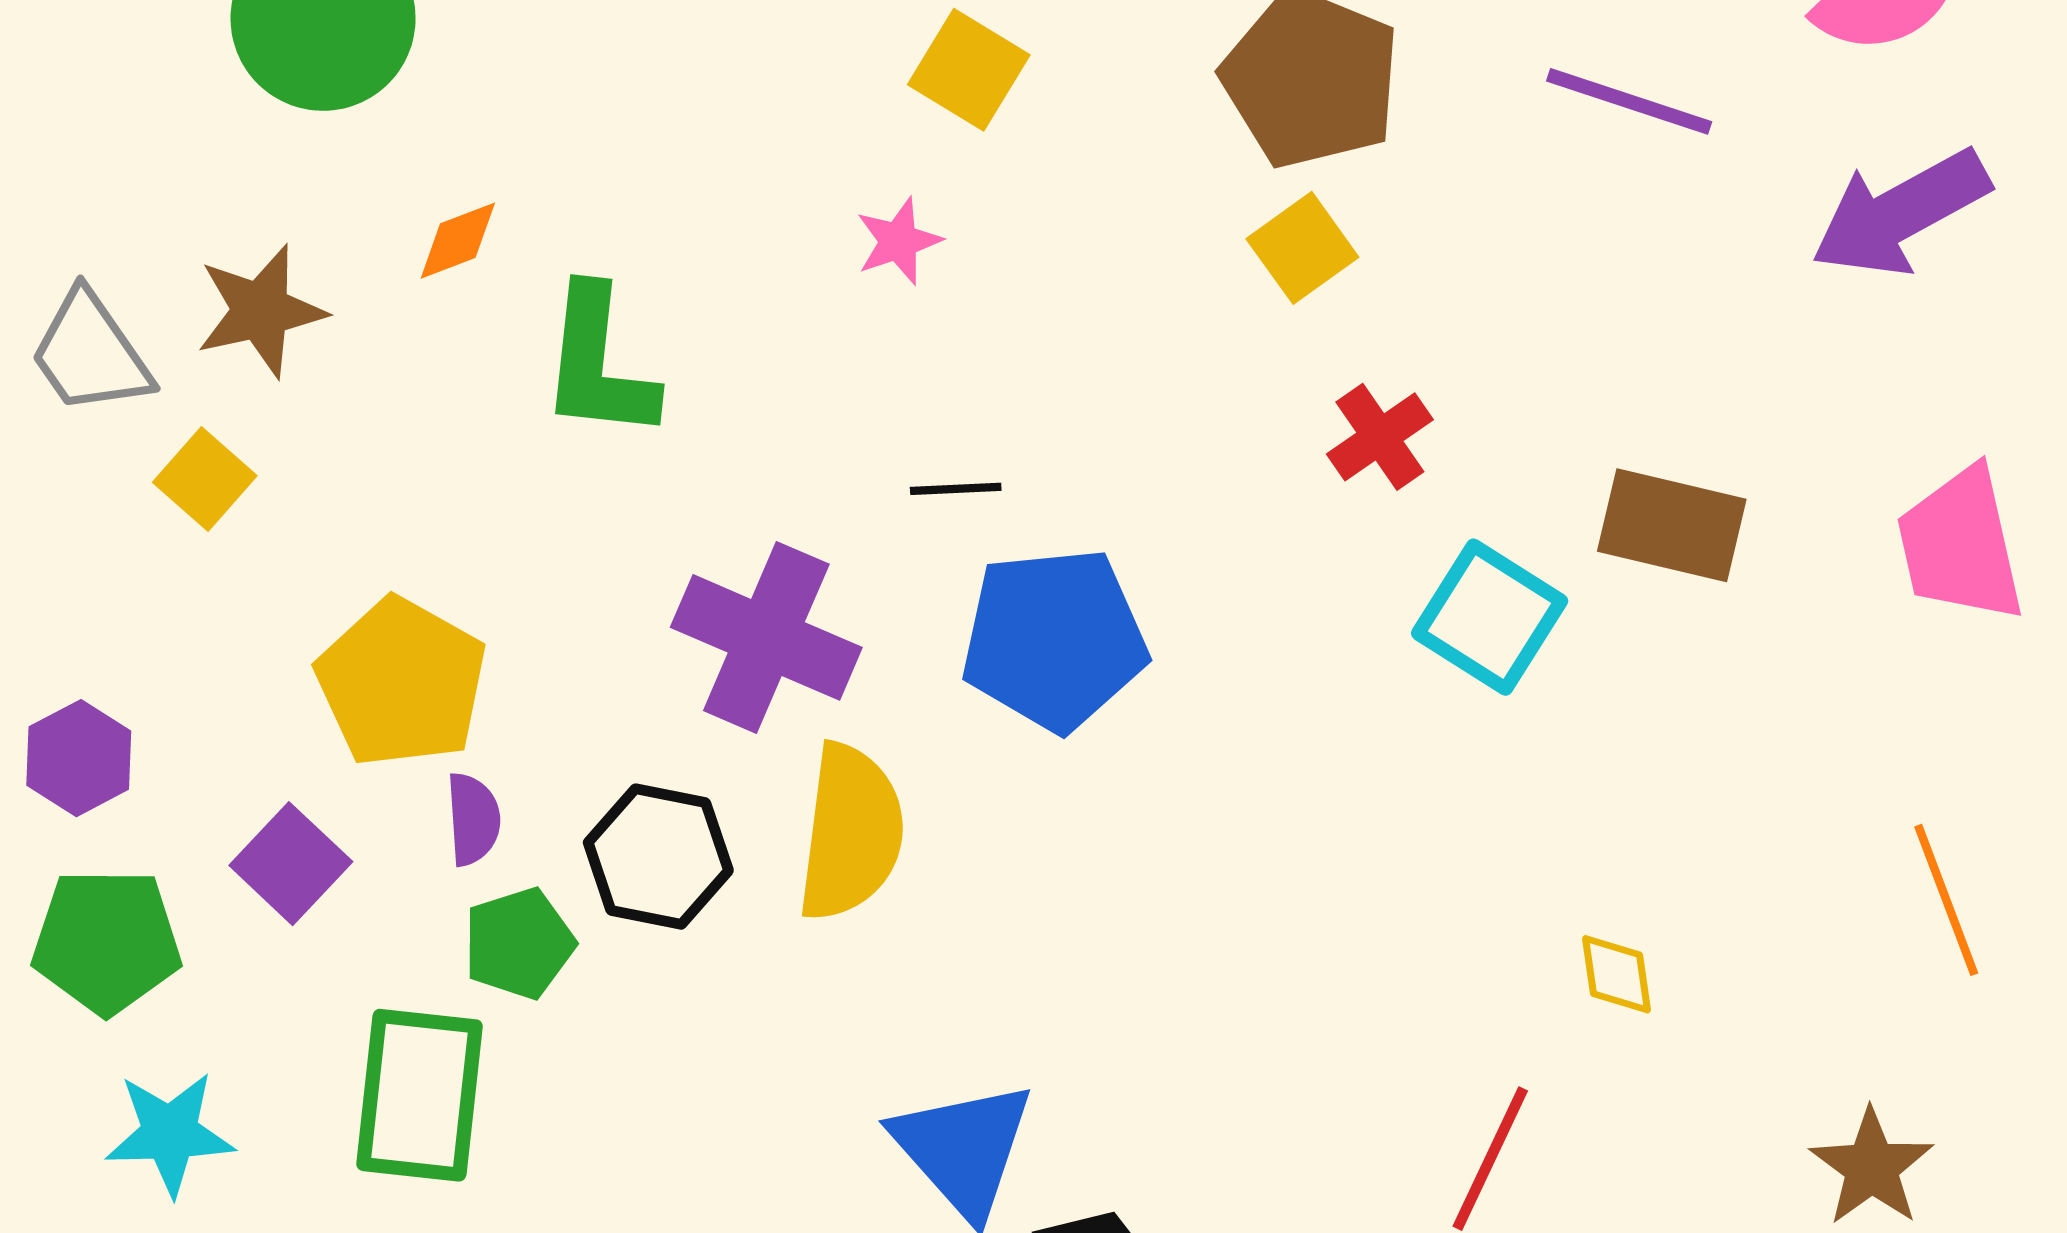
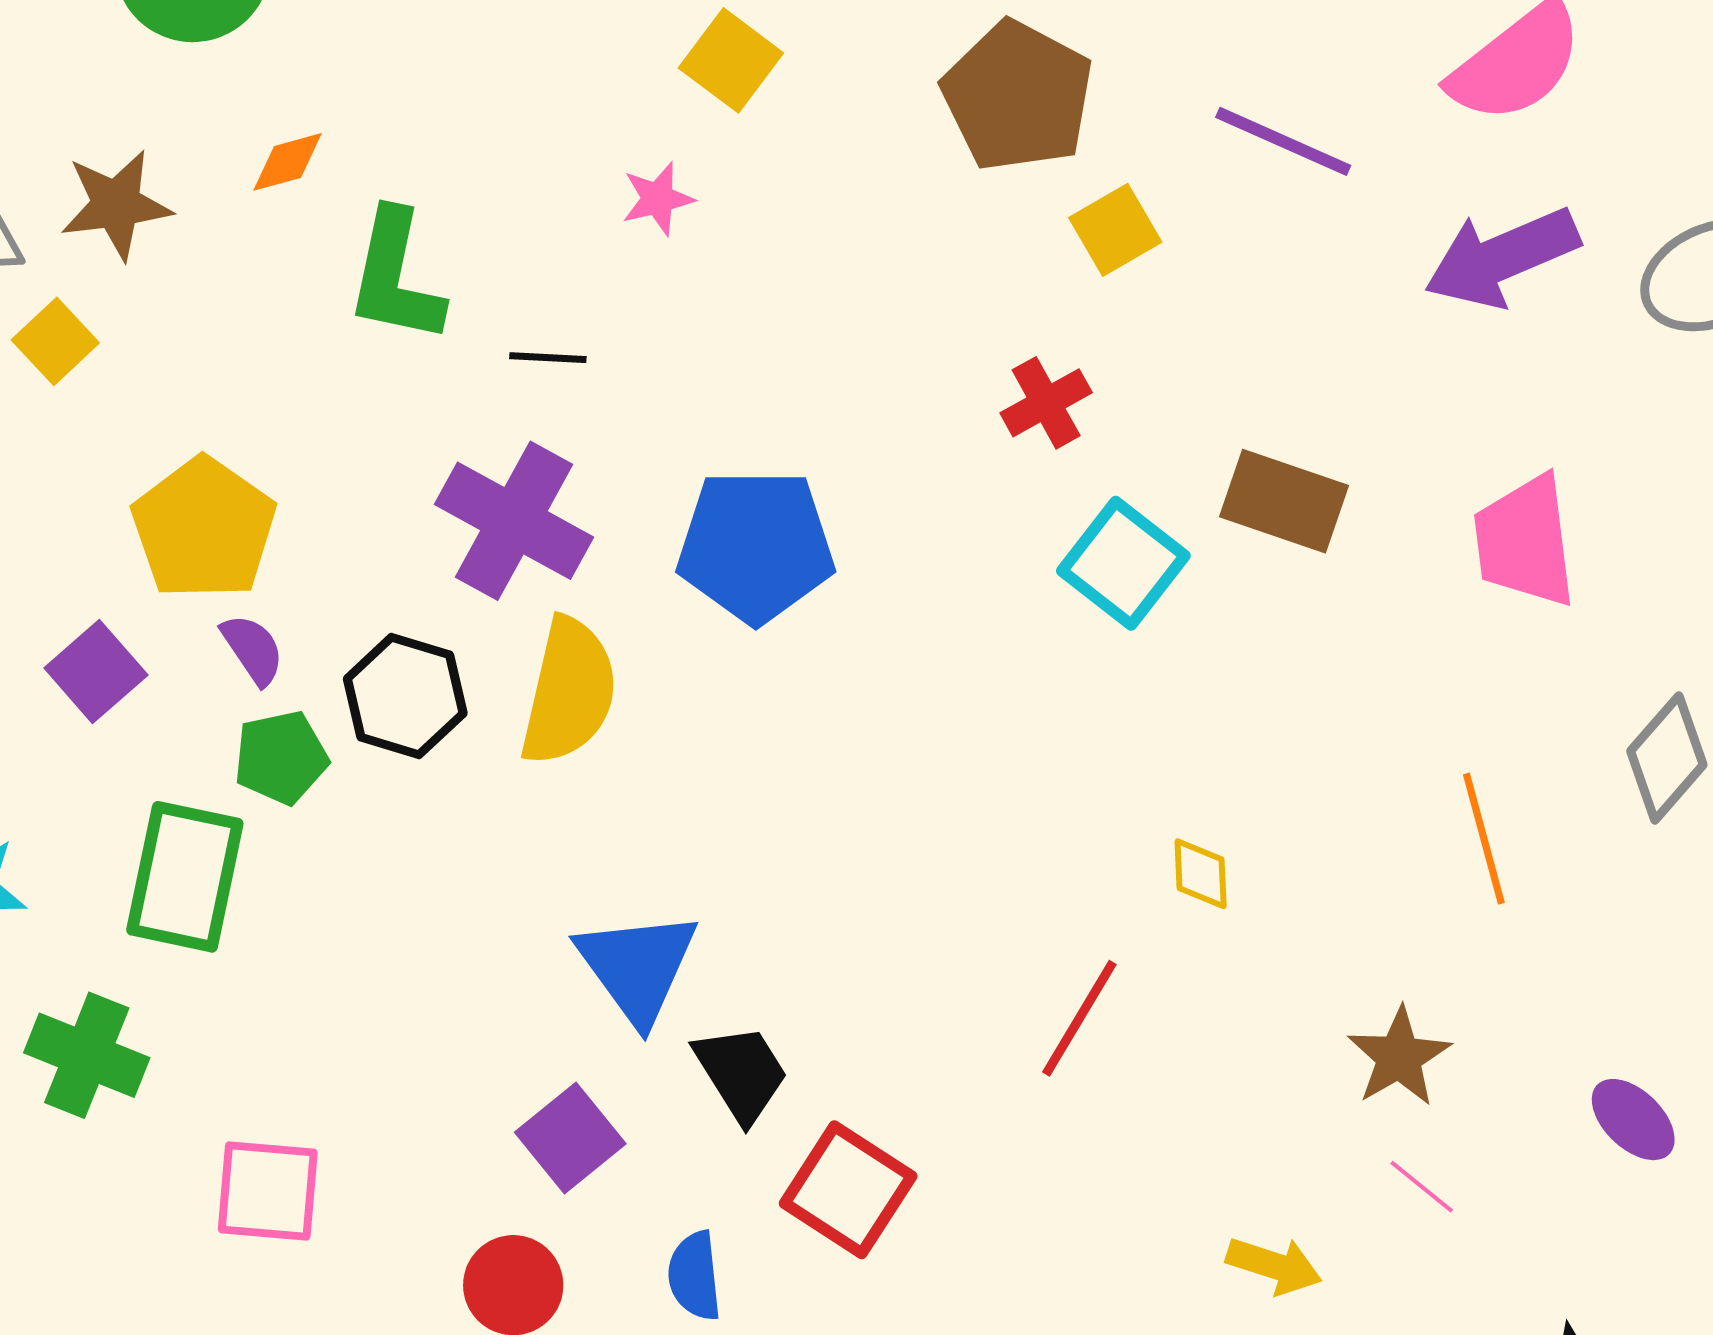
yellow square: (1302, 248) -> (1115, 230), moved
black line: (956, 489) -> (548, 358), moved
purple semicircle: (473, 819) -> (253, 649), turned -36

